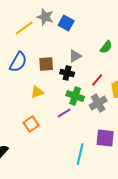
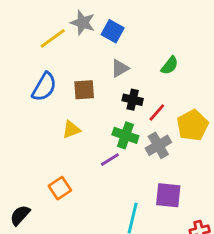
gray triangle: (75, 56) -> (120, 68), moved
black cross: (67, 73) -> (133, 100), moved
orange square: (31, 124) -> (60, 188), moved

